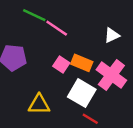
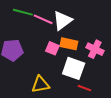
white triangle: (112, 35) -> (62, 21), moved, size x1.5
pink cross: (111, 75) -> (95, 49), size x0.7

